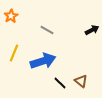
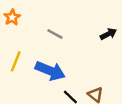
blue arrow: (43, 61) -> (50, 71), turned 40

